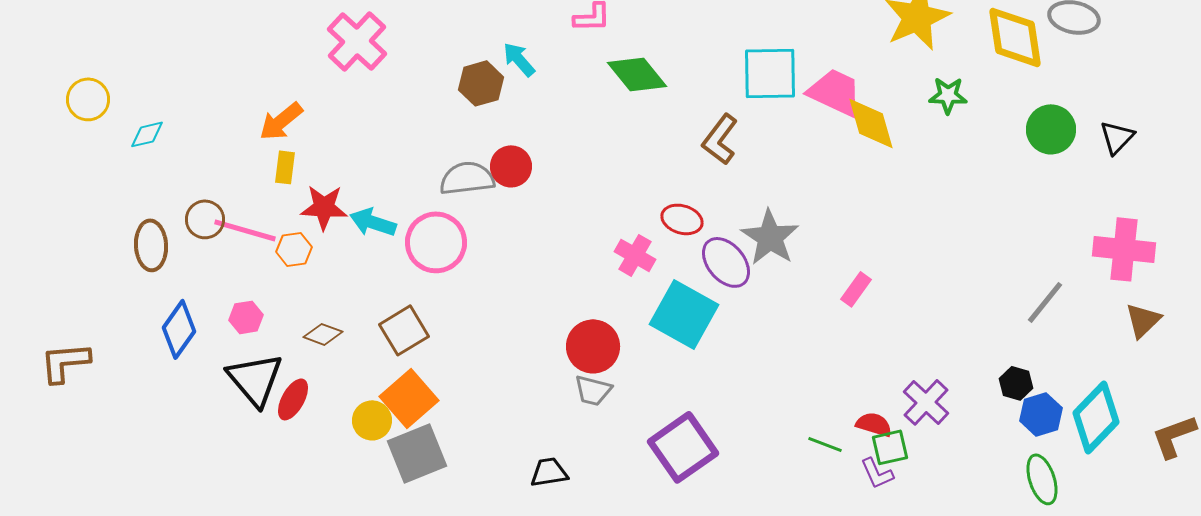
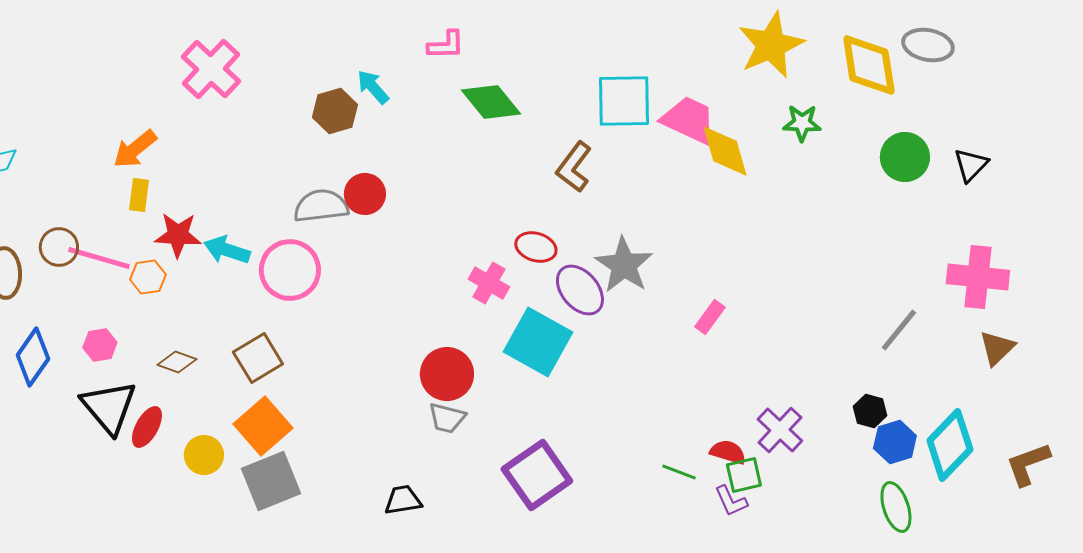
yellow circle: (372, 420) -> (204, 455), moved

